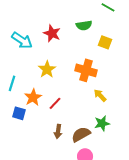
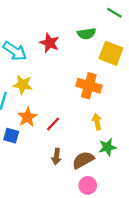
yellow square: (105, 42) -> (111, 53), size x1.5
yellow star: (47, 69) -> (23, 85), moved, turned -30
yellow arrow: (100, 95) -> (97, 122), moved, turned 32

